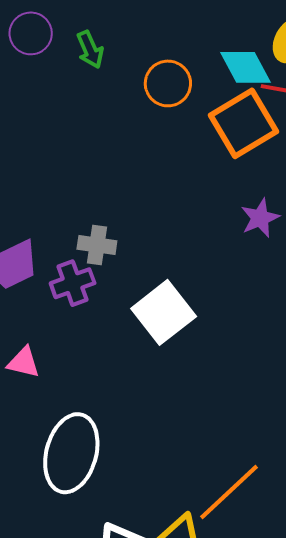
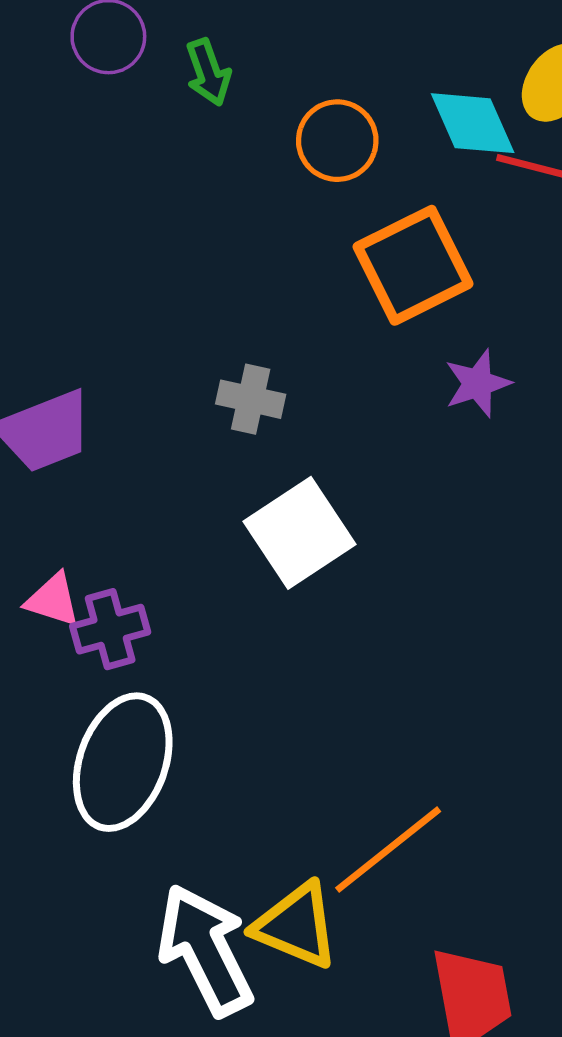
orange square: (244, 123) -> (413, 265), moved
gray cross: (97, 245) -> (251, 399), moved
purple cross: (73, 283) -> (110, 629), moved

